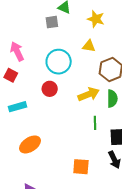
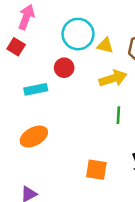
yellow triangle: (89, 46) -> (105, 46), moved
pink arrow: (17, 51) -> (26, 17), turned 42
cyan rectangle: (18, 107) -> (36, 89), moved

